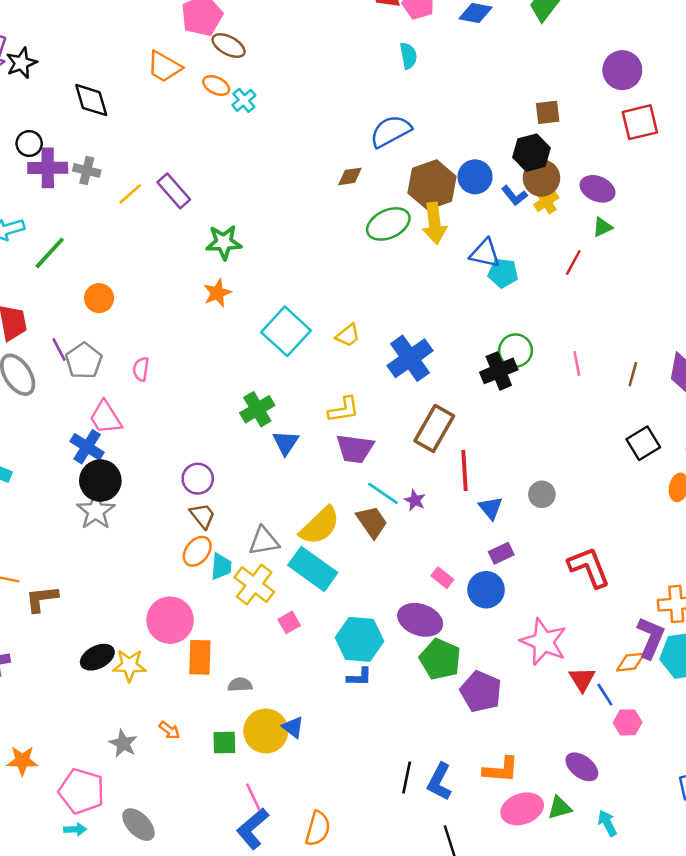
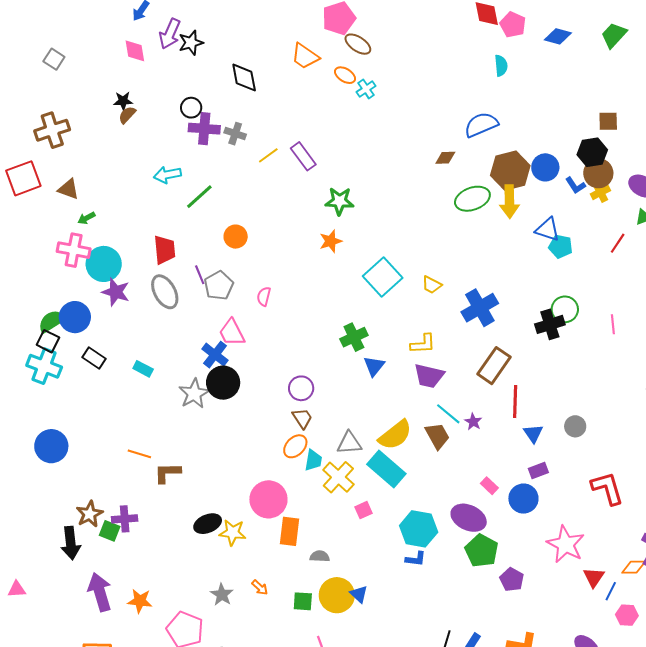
yellow trapezoid: (348, 335) -> (432, 285), turned 60
gray star: (96, 511) -> (194, 394), moved
purple pentagon: (481, 692) -> (512, 580), size x0.7
blue line: (605, 695) -> (611, 591), turned 54

